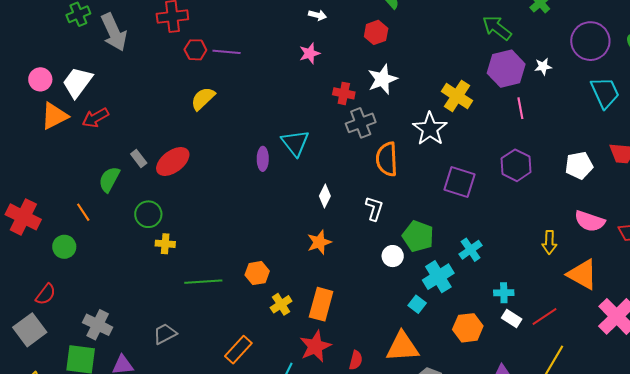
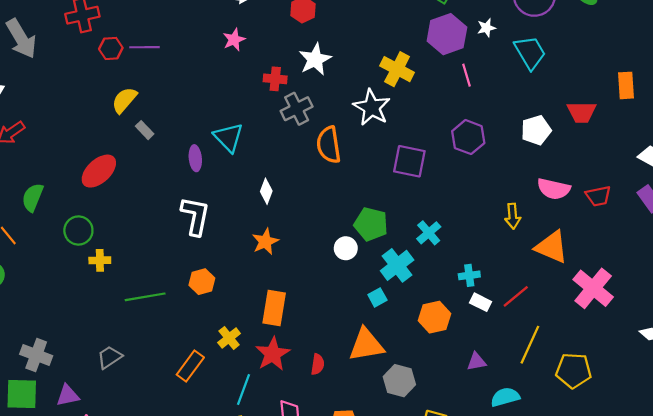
cyan trapezoid: (605, 93) -> (530, 52), moved
gray rectangle: (139, 159) -> (145, 130), moved
white L-shape: (374, 209) -> (195, 216), moved, size x1.5
yellow cross: (281, 304) -> (229, 338), moved
cyan square: (417, 304) -> (377, 297), turned 30

